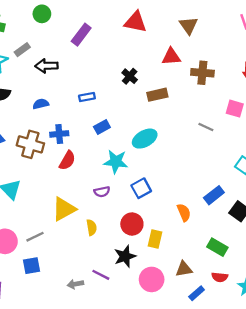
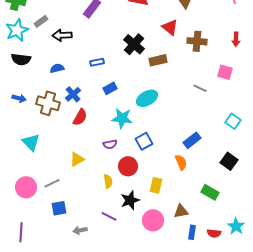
red triangle: (171, 57) -> (170, 27), turned 42
black cross: (130, 76) -> (134, 44), size x1.5
blue cross: (59, 134) -> (73, 94), turned -35
blue rectangle: (214, 195) -> (192, 140), moved
yellow triangle: (64, 209) -> (77, 159), size x0.7
red circle: (132, 224) -> (128, 166), moved
yellow semicircle: (92, 227) -> (108, 181), moved
blue square: (31, 266) -> (59, 208), moved
red semicircle: (220, 277) -> (214, 233), moved
gray arrow: (75, 284) -> (80, 230), moved
blue rectangle: (197, 293) -> (192, 232), turned -40

